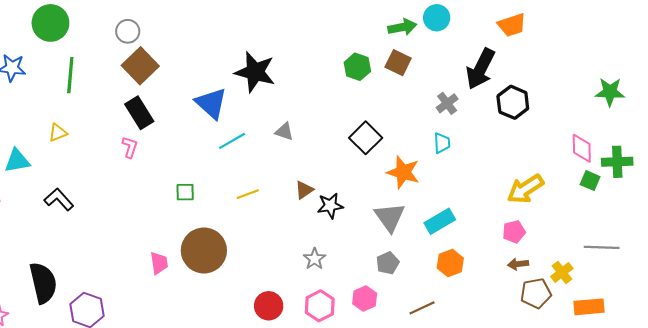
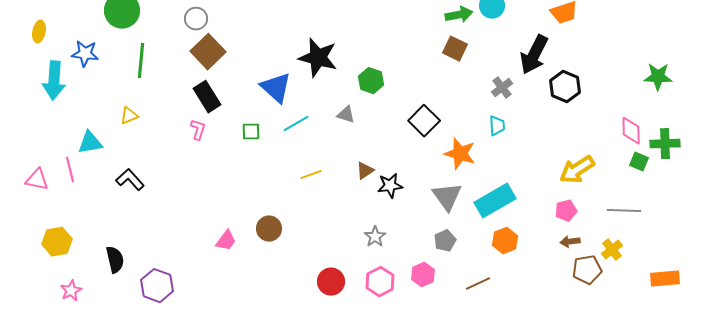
green hexagon: (357, 67) -> (371, 81), moved
green square: (185, 192) -> (251, 132), moved
cyan rectangle: (440, 221) -> (495, 201), size x1.4
gray line: (602, 247) -> (624, 211), moved
brown circle: (204, 250) -> (269, 229), size x0.6
pink trapezoid: (159, 263) -> (226, 241), turned 45
black semicircle: (43, 283) -> (115, 260), size x0.7
orange rectangle: (589, 307) -> (665, 279), moved

